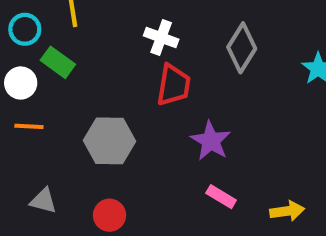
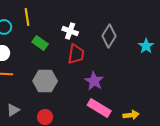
green rectangle: (58, 62) -> (40, 43), moved
pink rectangle: (221, 197) -> (99, 108), size x1.6
gray triangle: (43, 201) -> (13, 110), turned -48

